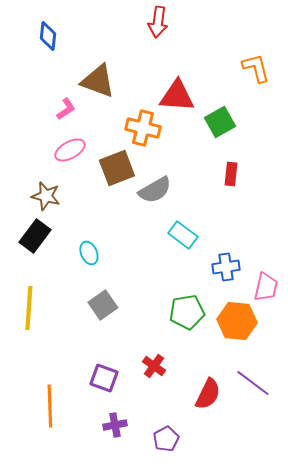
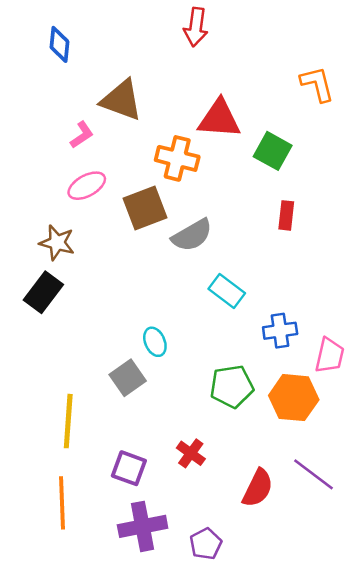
green square: (220, 122) -> (273, 151), turned -32
cyan ellipse: (89, 253) -> (155, 342), moved
yellow line: (29, 308) -> (68, 421), moved
purple cross: (115, 425) -> (143, 526), size x1.6

